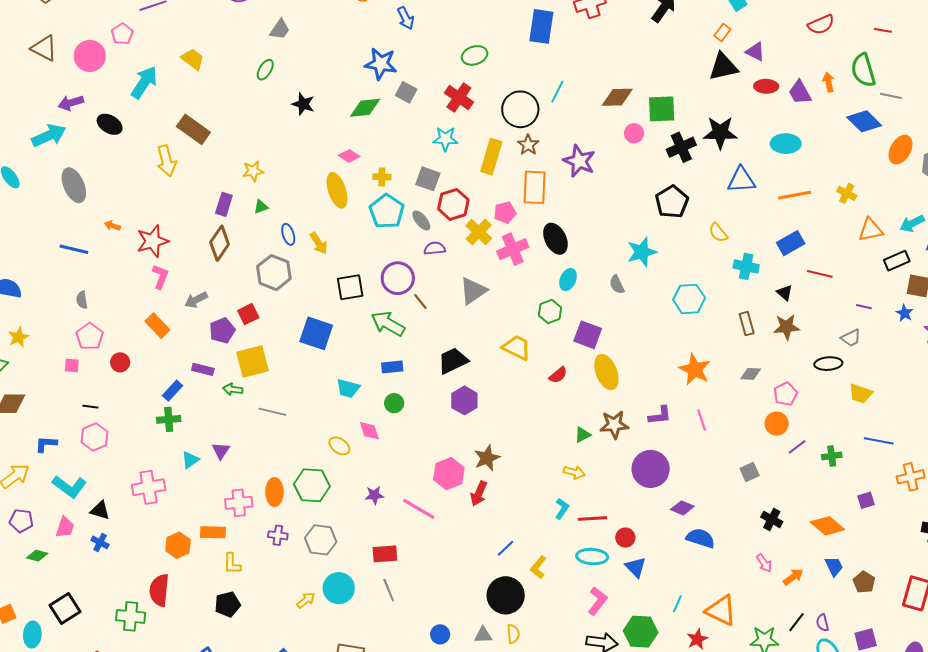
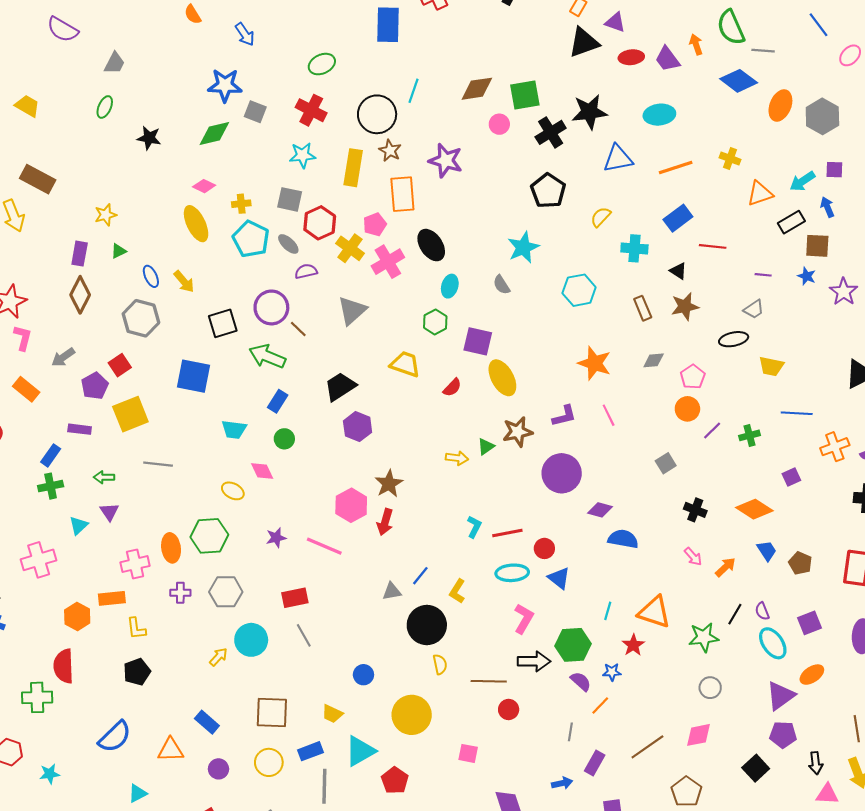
yellow semicircle: (718, 233) -> (601, 217), turned 90
blue rectangle: (392, 367) -> (278, 401), turned -45
green arrow: (233, 389) -> (104, 477), moved
yellow arrow: (574, 472) -> (457, 458), moved
gray triangle: (483, 635) -> (392, 591), moved

